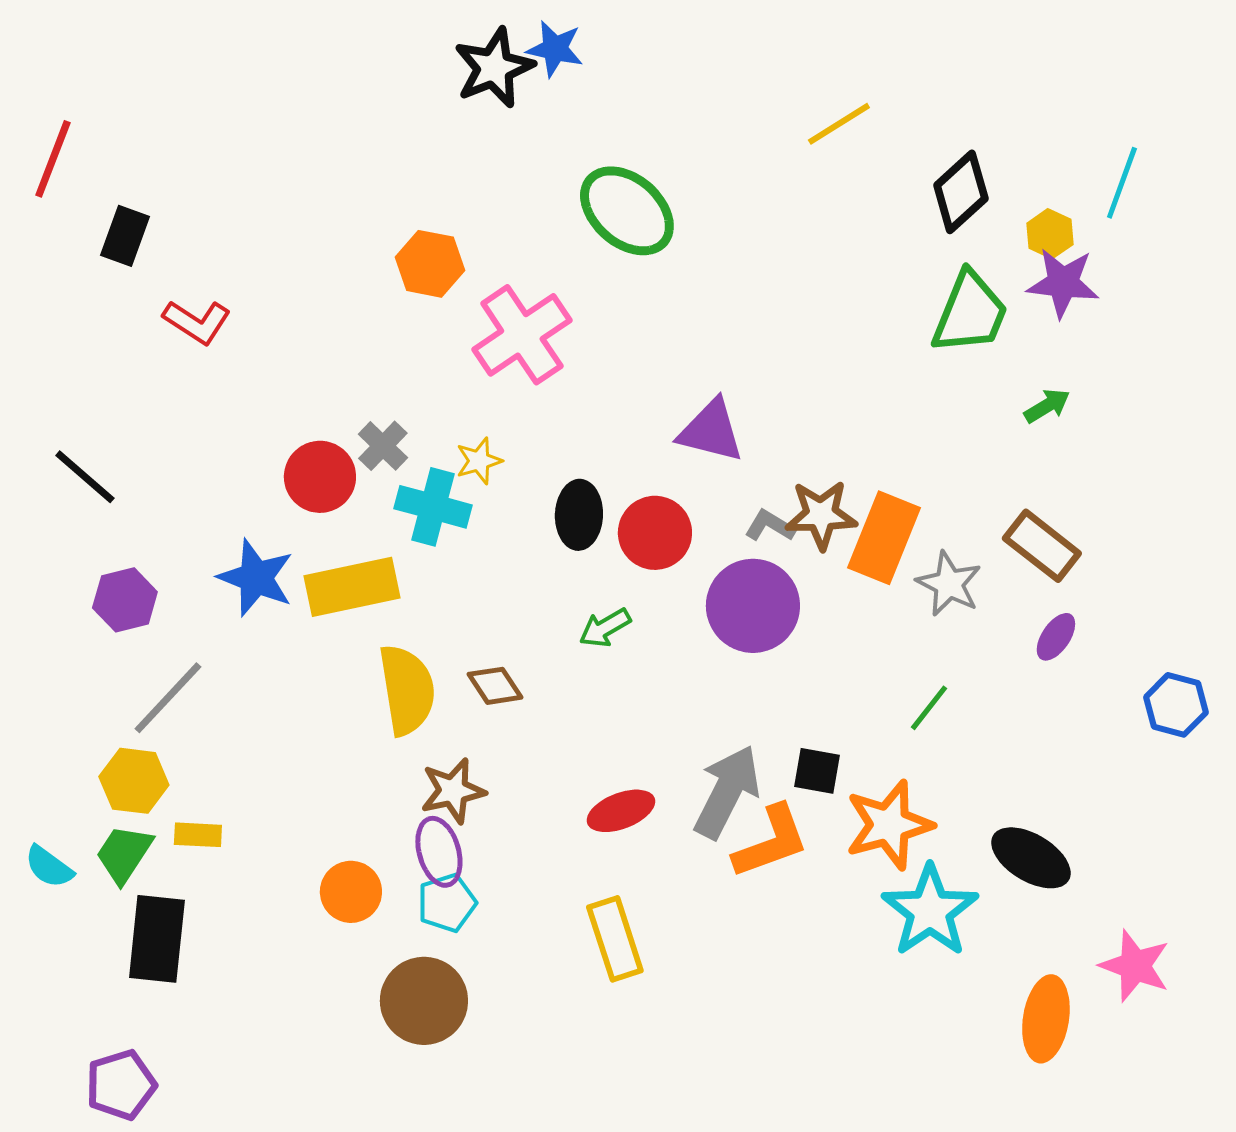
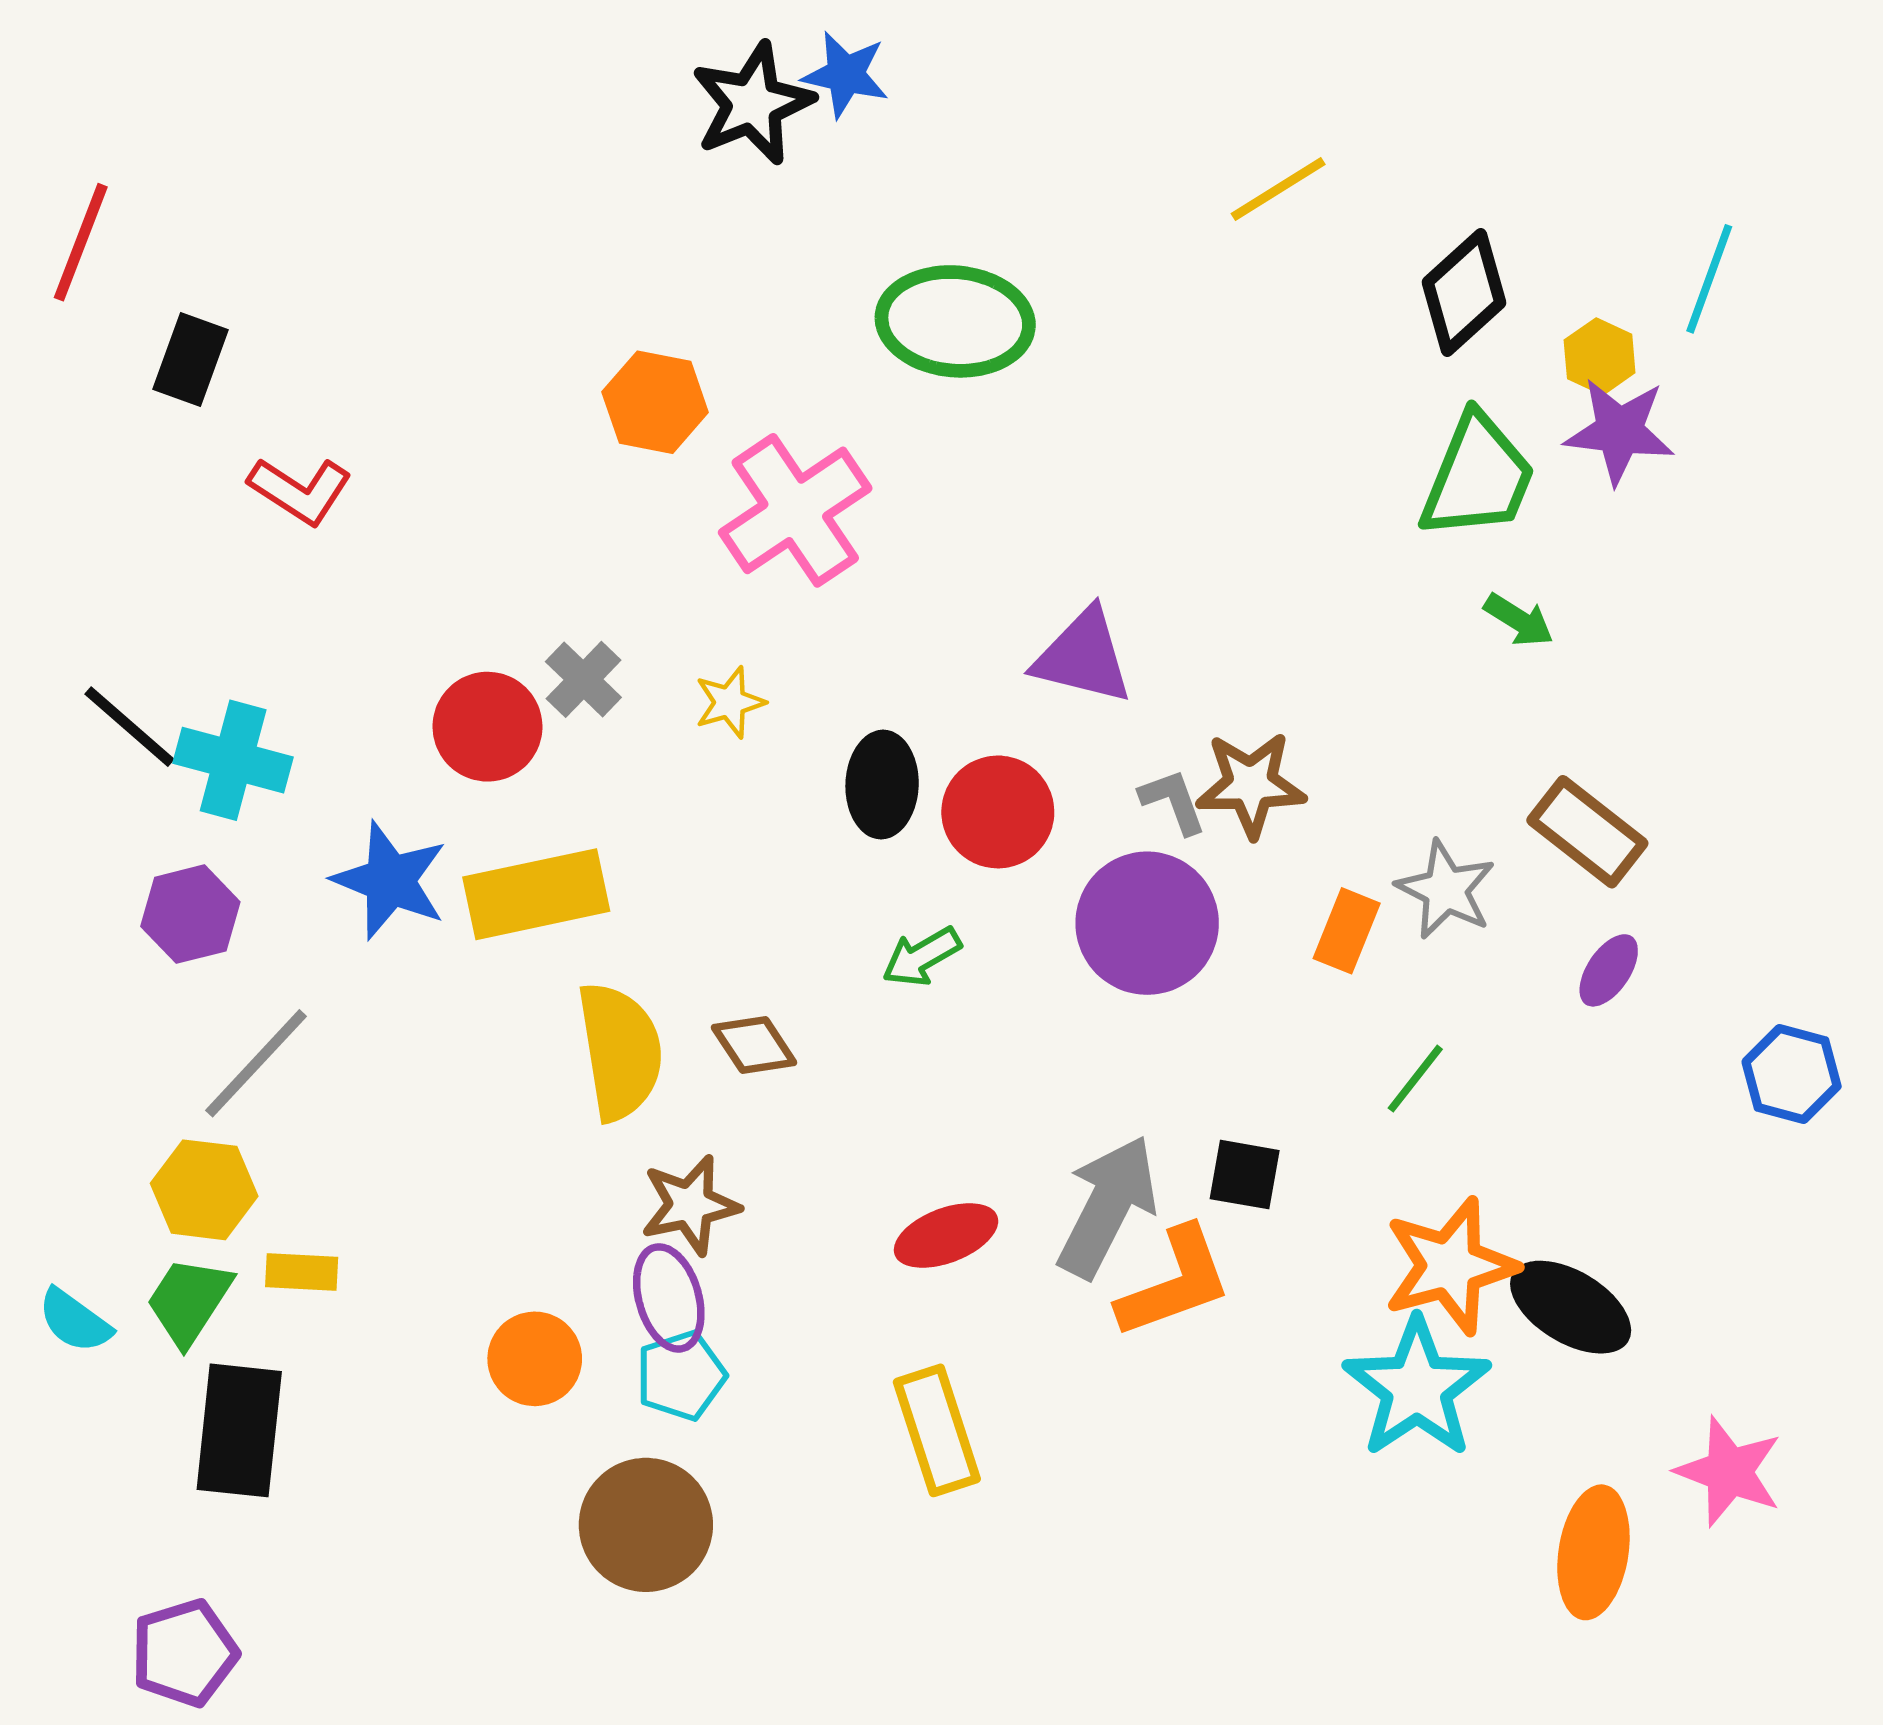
green ellipse: (627, 211) -> (955, 321), turned -36
green arrow: (1047, 406) -> (1519, 620), moved, turned 63
cyan cross: (433, 507) -> (233, 760), moved
gray L-shape: (770, 526) -> (1173, 801), turned 39
orange rectangle: (884, 538) -> (1347, 931), moved, size x0.6
orange star: (889, 825) -> (1450, 1266), moved

